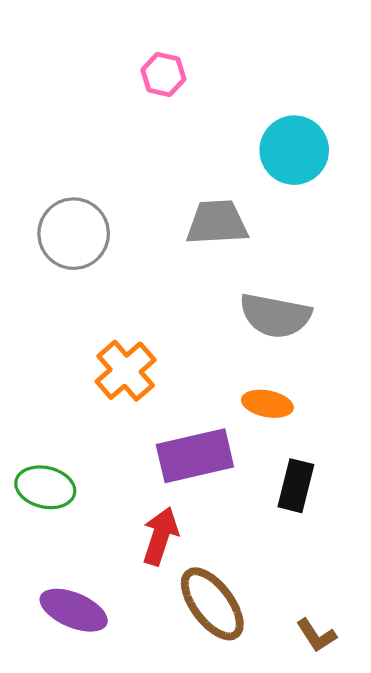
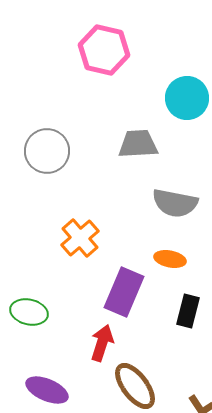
pink hexagon: (163, 74) -> (104, 50), size x1.8
purple rectangle: (195, 456) -> (124, 292), turned -54

